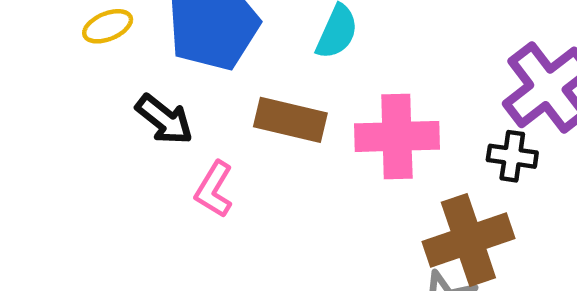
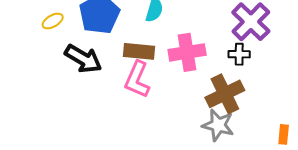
black arrow: (164, 119) -> (83, 59), size x1.4
pink L-shape: (214, 189) -> (137, 80), moved, size x1.5

